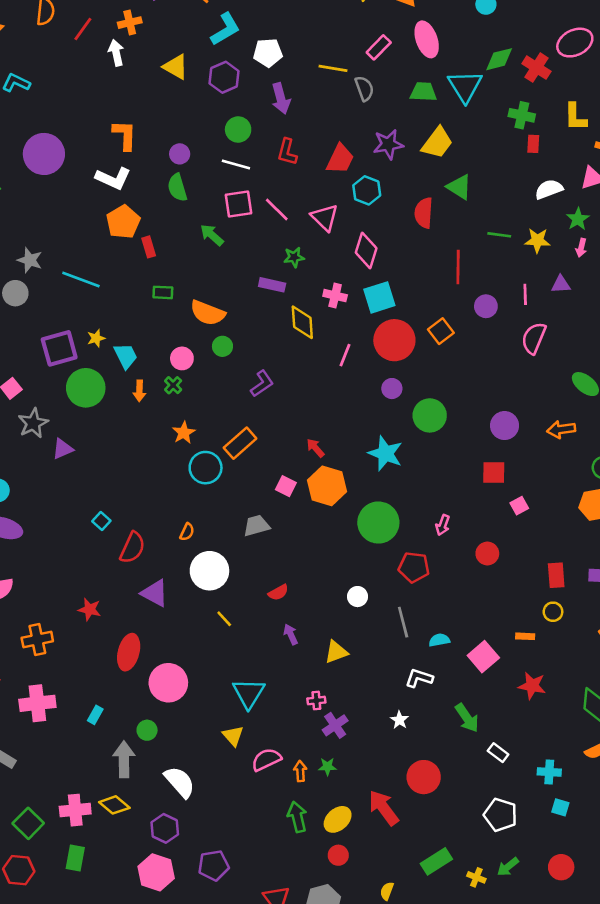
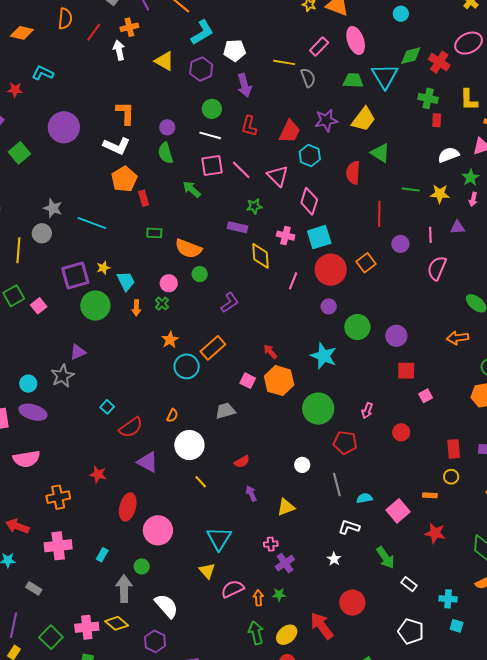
gray star: (33, 423) -> (62, 376), moved
purple circle: (505, 426) -> (396, 336), moved
red semicircle: (132, 548) -> (131, 427), turned 30

